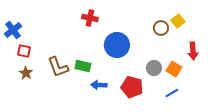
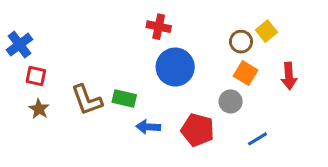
red cross: (90, 18) -> (159, 27), moved
orange square: (174, 69) -> (246, 73), moved

